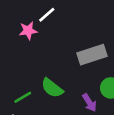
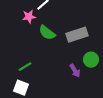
green semicircle: (52, 88) -> (47, 33), moved

